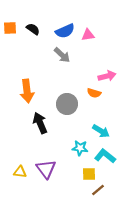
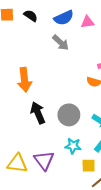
gray circle: (67, 104) -> (69, 115), moved
cyan star: (80, 148) -> (73, 146), moved
yellow triangle: (20, 172) -> (17, 163), size x1.5

